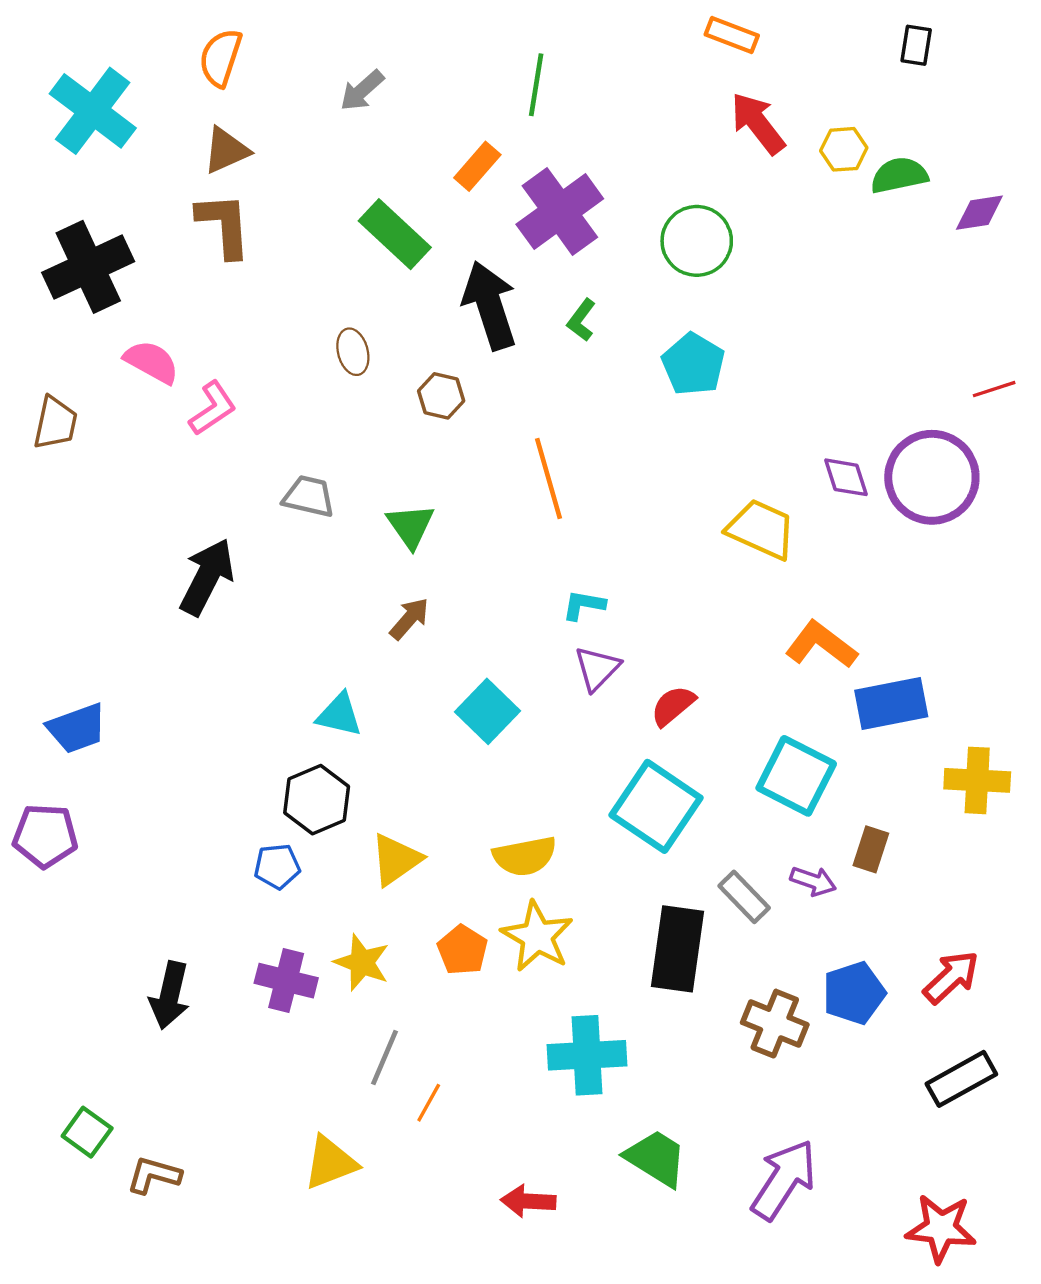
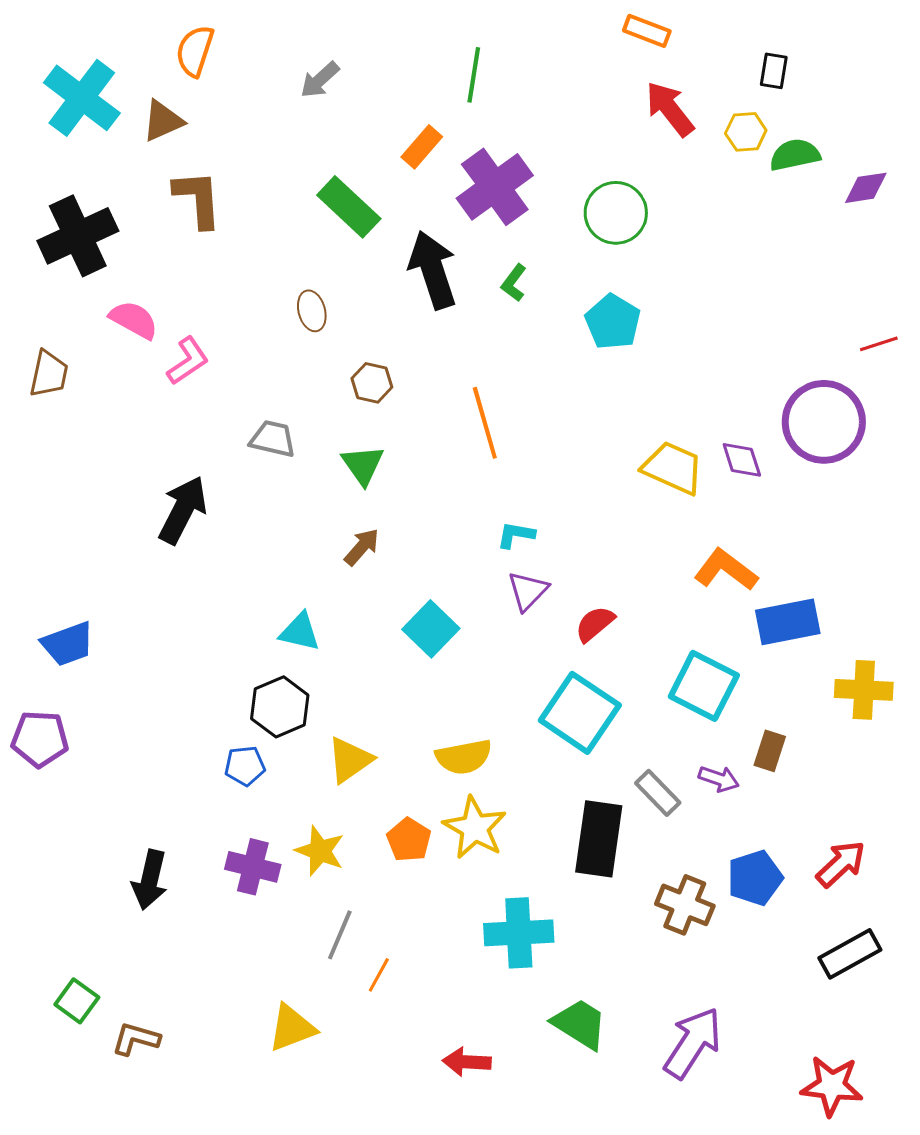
black rectangle: (916, 45) -> (774, 71), moved
brown triangle: (226, 150) -> (163, 121), moved
brown hexagon: (441, 396) -> (372, 383), moved
purple diamond: (846, 477) -> (742, 460), moved

